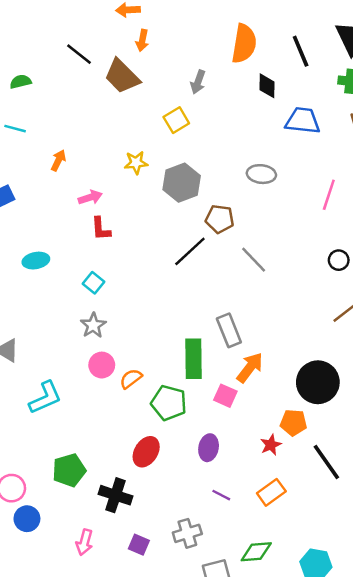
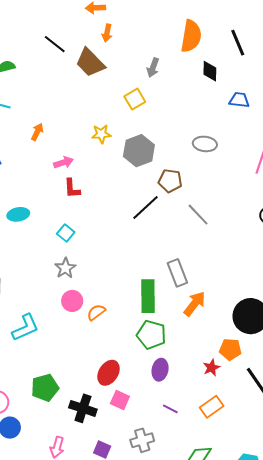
blue trapezoid: (303, 121) -> (239, 100), size x0.7
pink square: (225, 396) -> (120, 400), moved
green pentagon: (169, 403) -> (151, 335), moved

